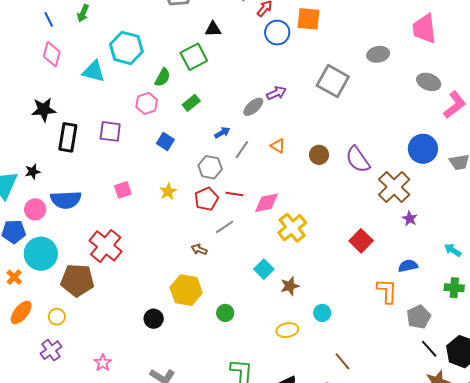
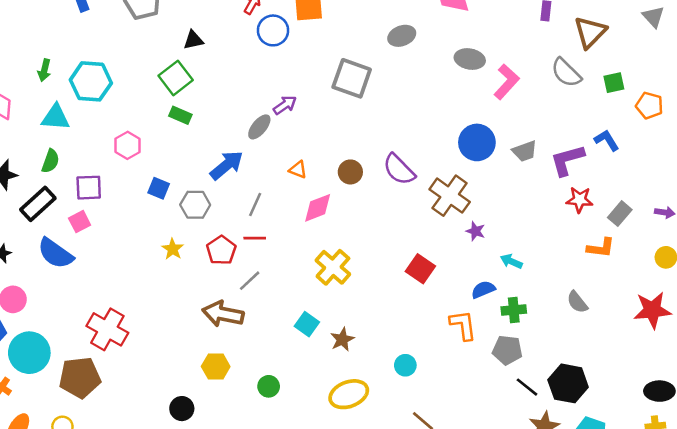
green arrow: (83, 13) -> (44, 70), moved
green semicircle: (163, 77) -> (51, 161), moved
green rectangle: (191, 103) -> (180, 115), moved, turned 72
blue arrow: (222, 133) -> (227, 165), size x1.8
black rectangle: (68, 137) -> (38, 204), turned 48
gray line: (242, 150) -> (255, 204), moved
gray hexagon: (210, 167) -> (195, 205), moved
pink square: (123, 190) -> (80, 222), moved
blue semicircle: (66, 200) -> (55, 253), moved, turned 48
pink diamond: (267, 203) -> (318, 208), moved
brown arrow: (199, 250) -> (223, 314), size x2.0
cyan arrow: (453, 250) -> (511, 261), moved
green cross: (454, 288) -> (514, 310), moved
yellow hexagon: (186, 290) -> (216, 366), size x0.7
cyan circle: (322, 313) -> (405, 365), moved
gray pentagon: (419, 317) -> (507, 350), turned -30
yellow ellipse: (287, 330) -> (349, 394), size x1.4

